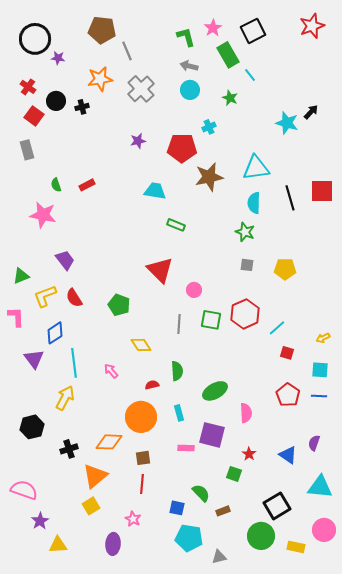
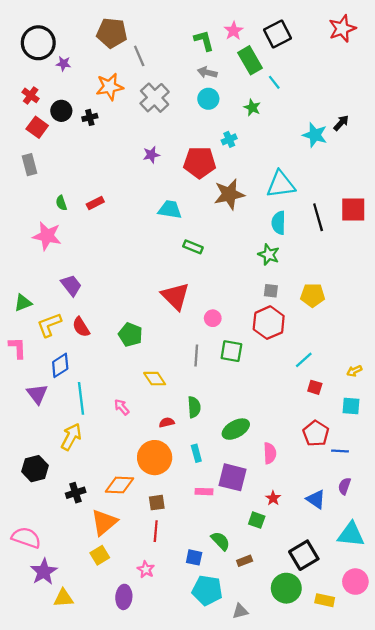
red hexagon: (245, 314) -> (269, 323), moved
blue line: (319, 396) -> (340, 451), moved
purple star: (40, 521) -> (44, 572), size x1.4

